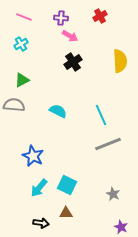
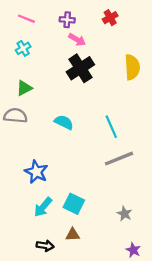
black cross: (73, 62) -> (80, 68), size x1.4

